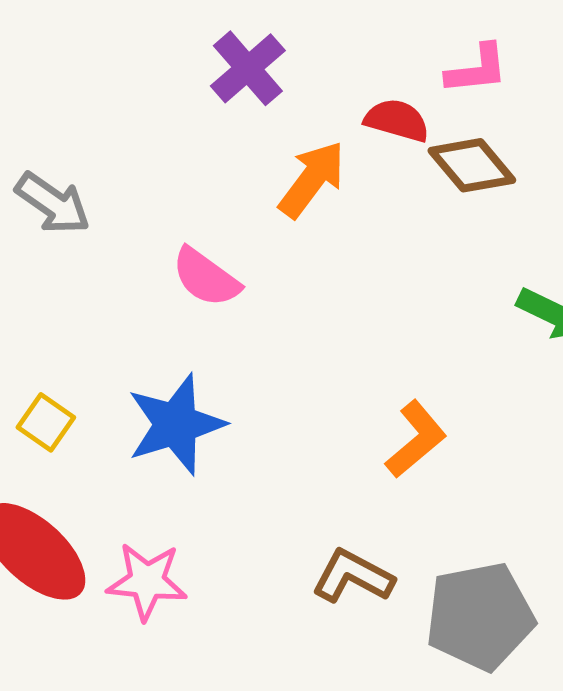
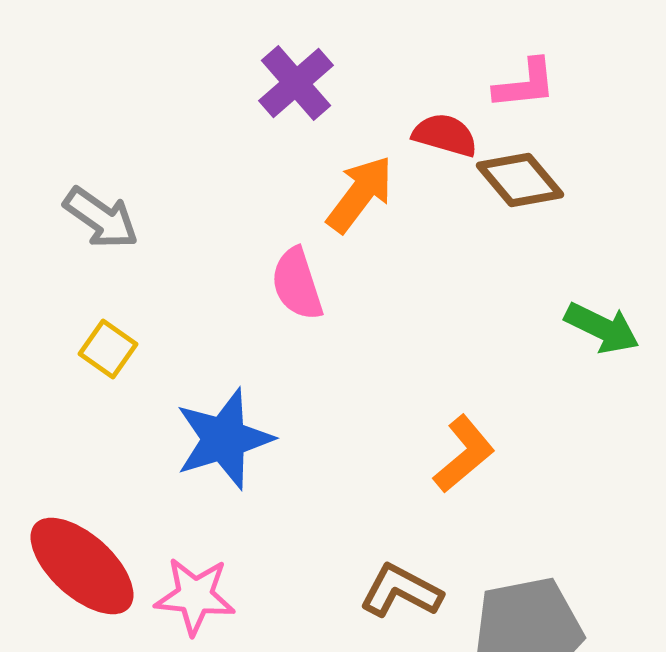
pink semicircle: (206, 277) -> (297, 284), moved, turned 36
yellow square: (46, 422) -> (108, 349), moved

